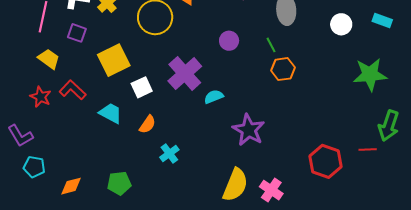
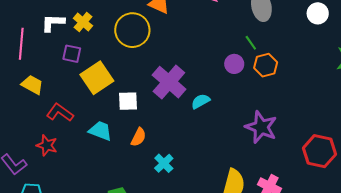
purple square: (77, 33) -> (72, 54), moved
purple circle: (229, 41) -> (234, 64), moved
white square: (142, 87) -> (128, 101), turned 30
red star: (41, 97) -> (47, 145), moved
purple star: (249, 130) -> (261, 127), moved

